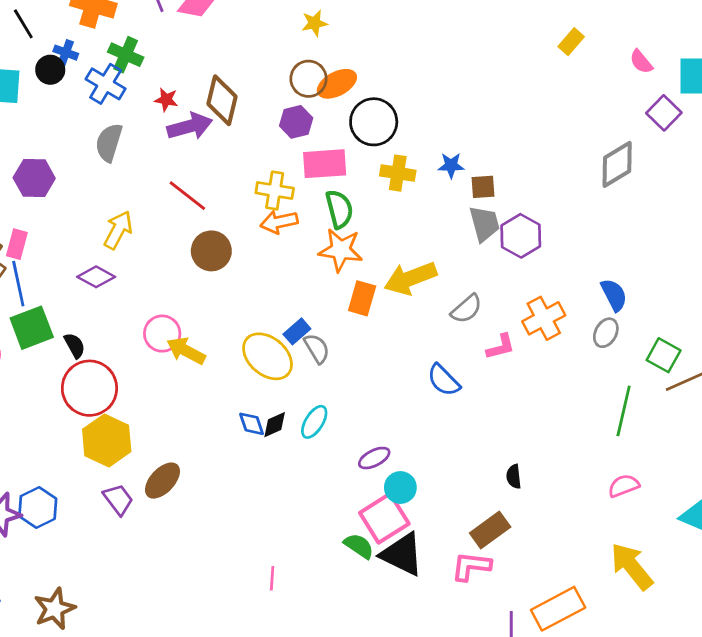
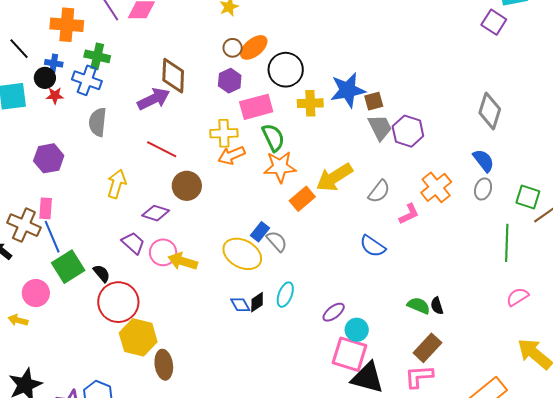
brown circle: (309, 79) -> (233, 48), size x0.7
red star: (166, 100) -> (55, 96), moved
gray diamond: (617, 164) -> (490, 111), moved, turned -30
blue star: (451, 165) -> (348, 90), size x1.8
purple diamond: (96, 277) -> (156, 213), moved
orange rectangle: (362, 298) -> (302, 199), turned 45
brown ellipse: (162, 481) -> (164, 365), moved, turned -40
purple trapezoid: (118, 499) -> (133, 243), moved
pink square: (384, 518) -> (349, 354), turned -30
green semicircle: (359, 546) -> (419, 306), moved

